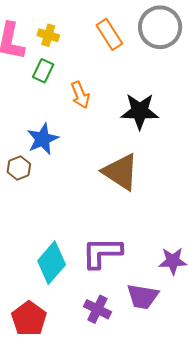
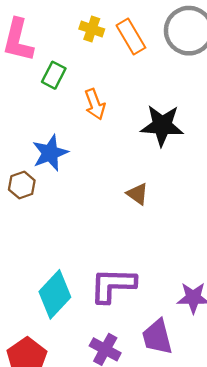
yellow cross: (48, 35) -> (92, 29), moved
brown triangle: (121, 172) -> (138, 194), size x0.5
purple trapezoid: (143, 297) -> (157, 337), turned 64

